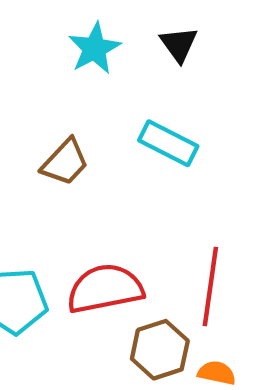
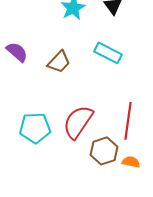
red semicircle: (105, 289) -> (78, 122), turned -45

